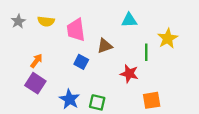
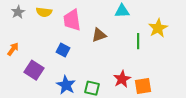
orange arrow: (36, 61) -> (13, 49), moved
blue square: (81, 62) -> (63, 50), moved
red star: (129, 74) -> (122, 79), moved, turned 30

